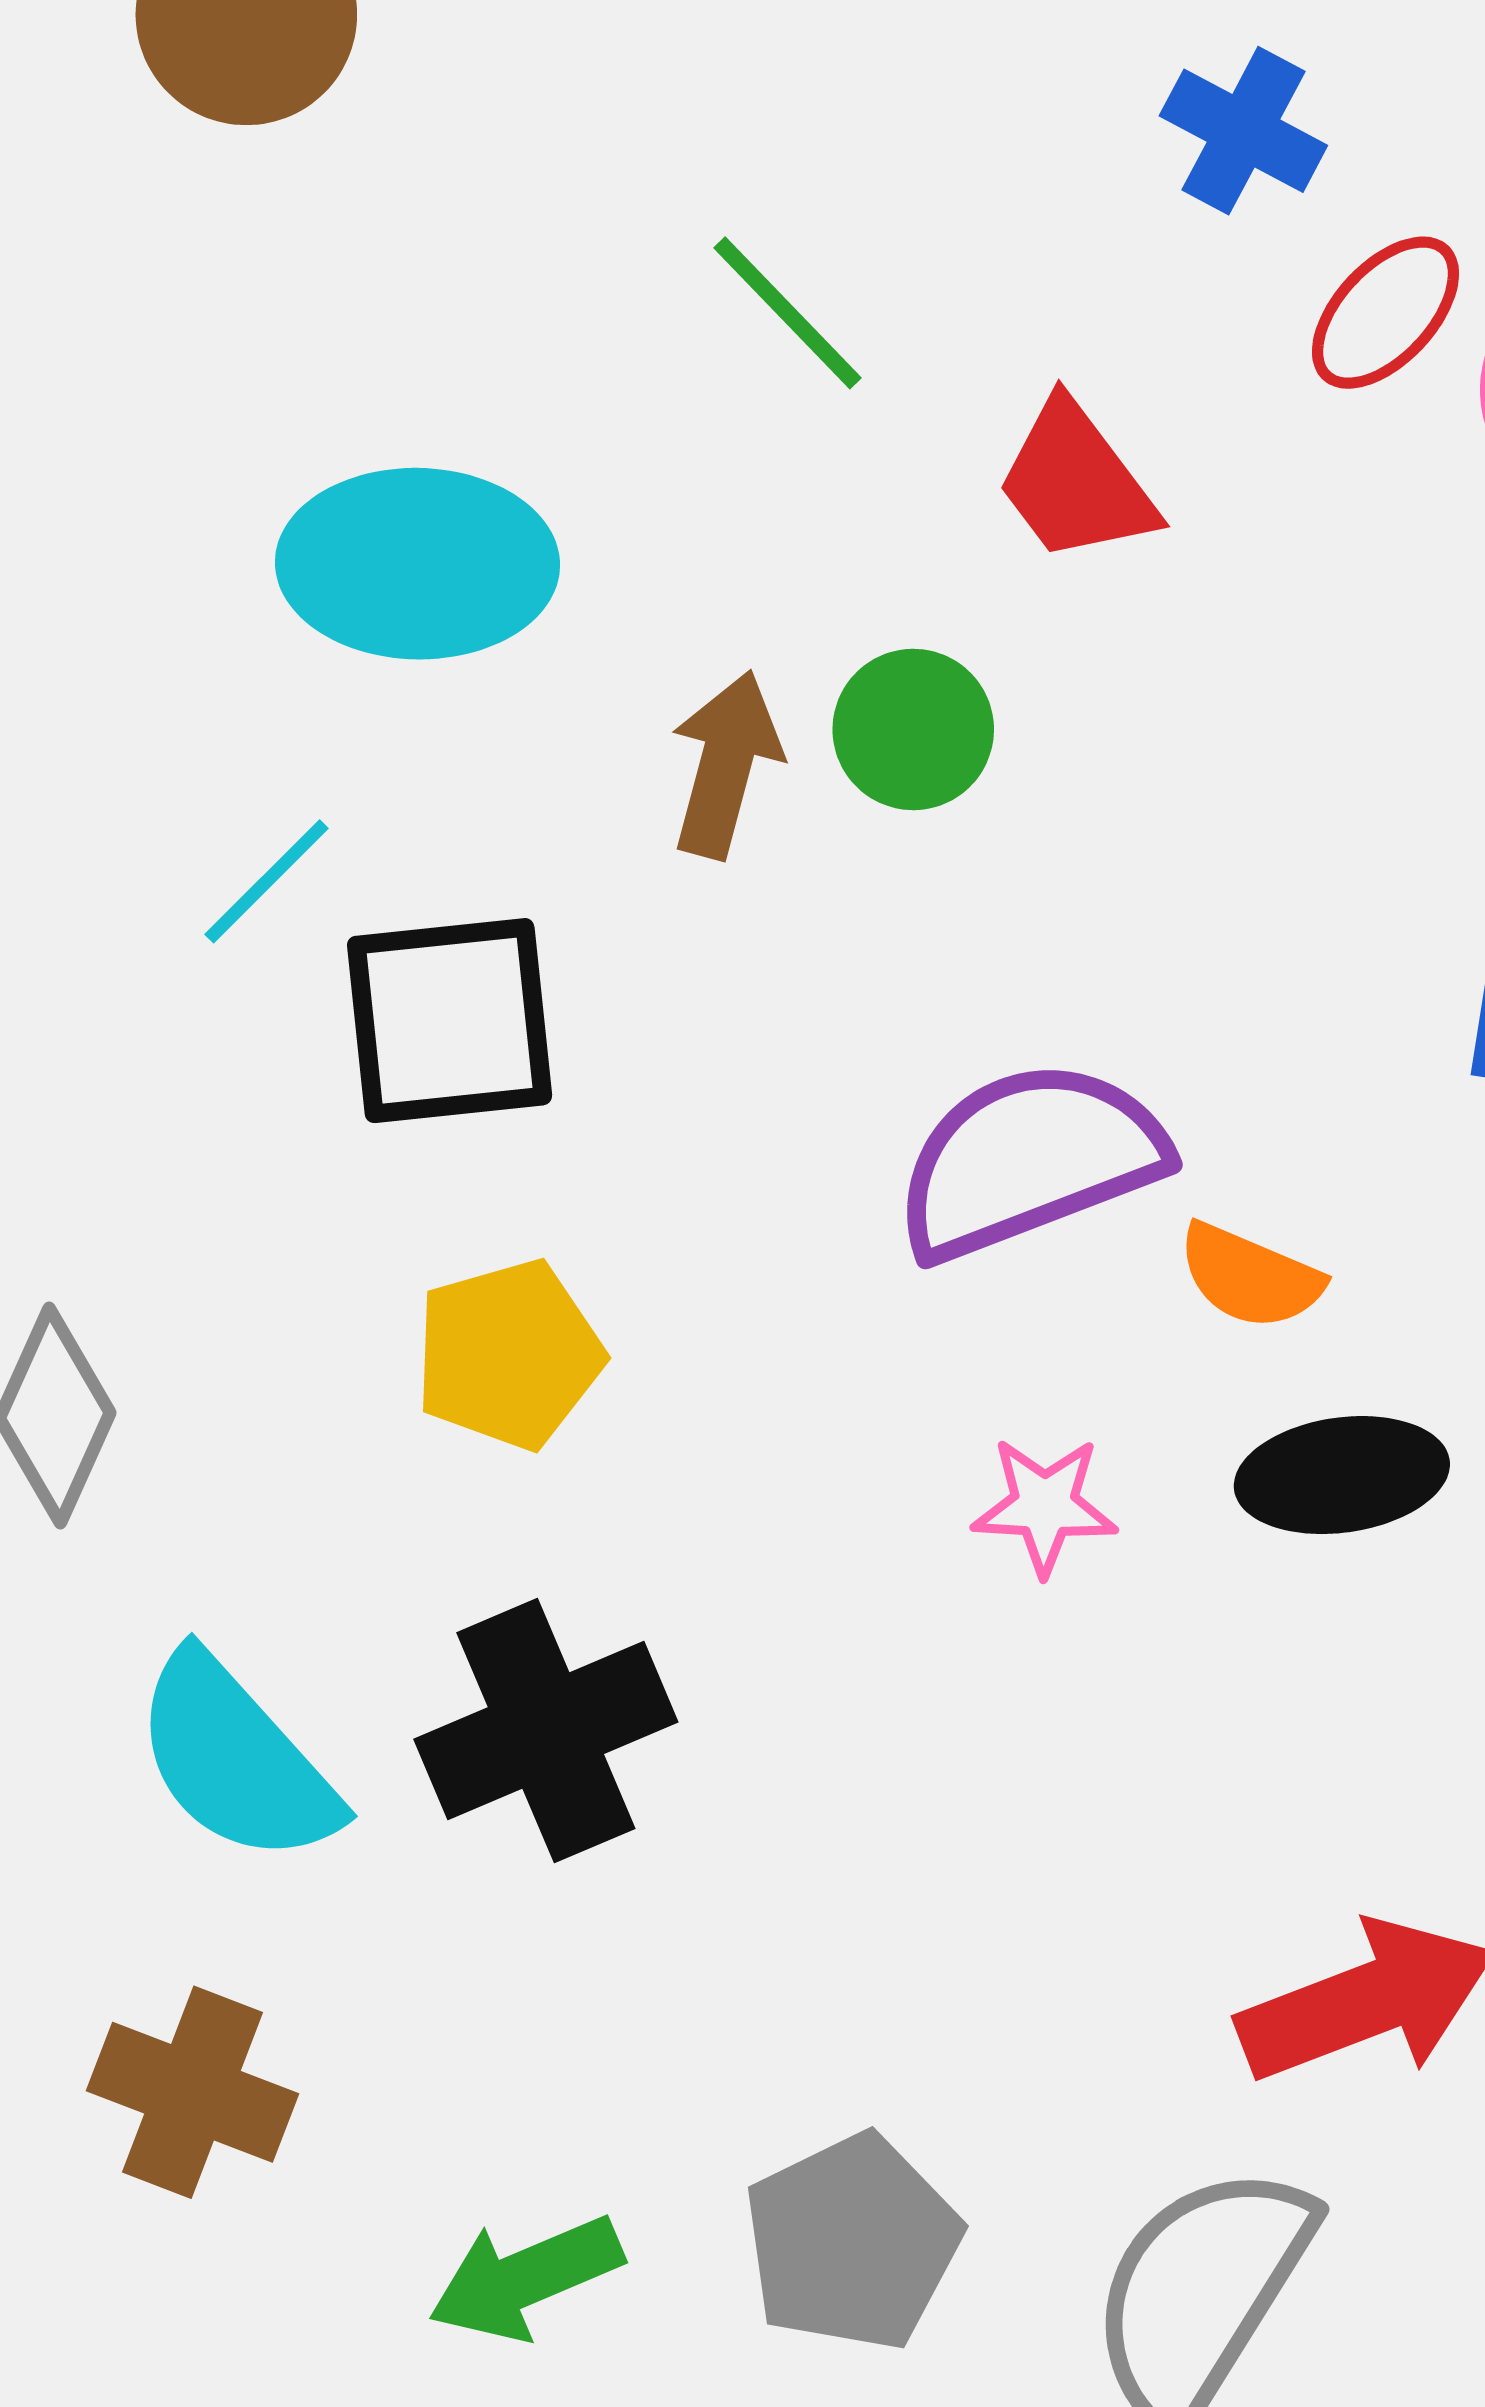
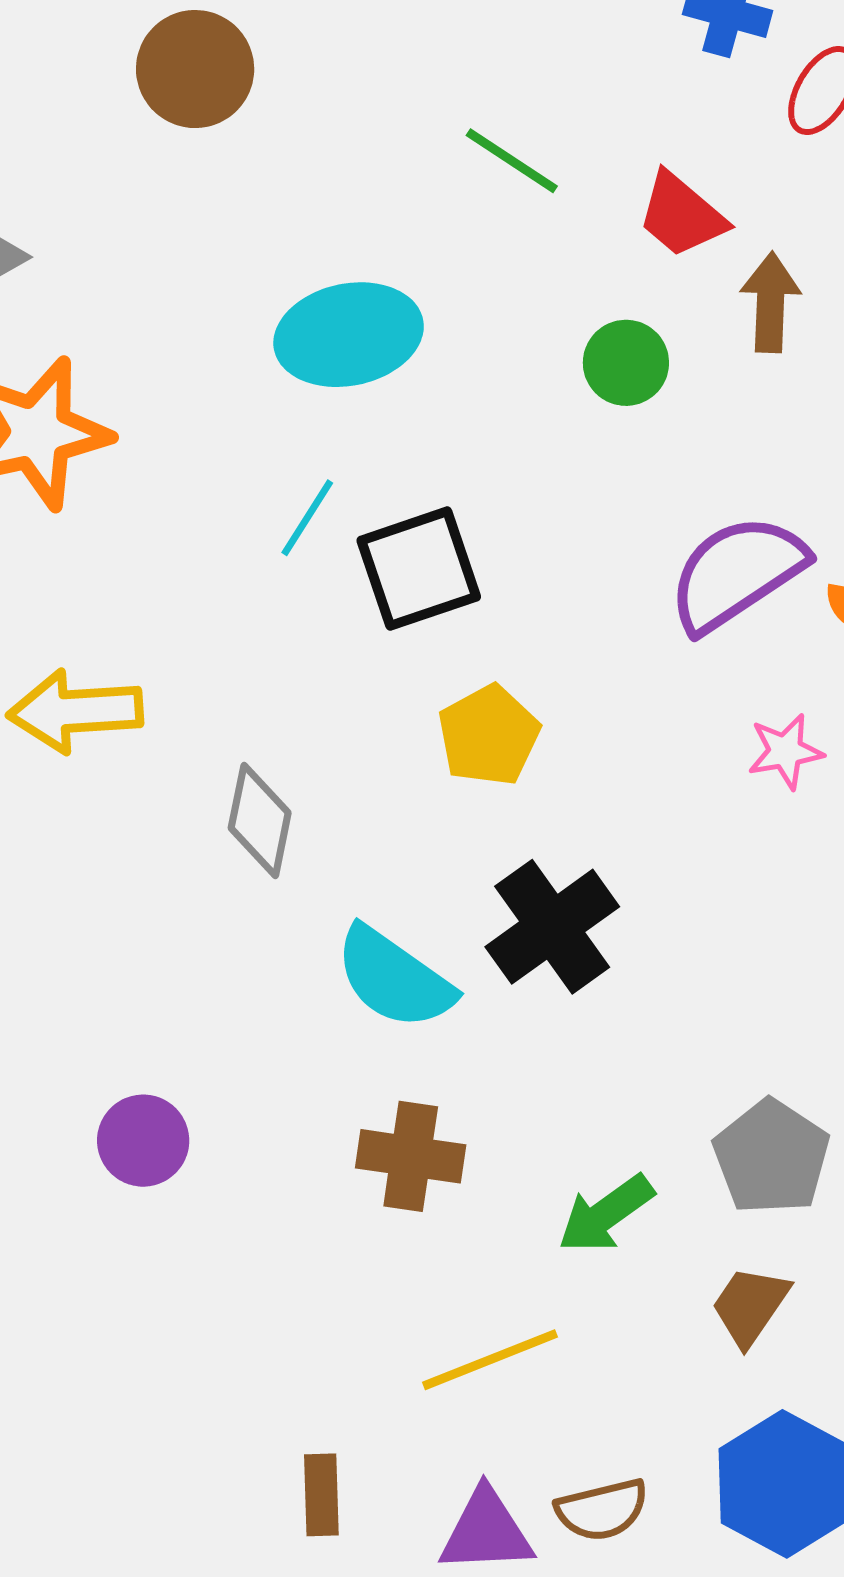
brown arrow: (726, 764) -> (770, 302), moved

